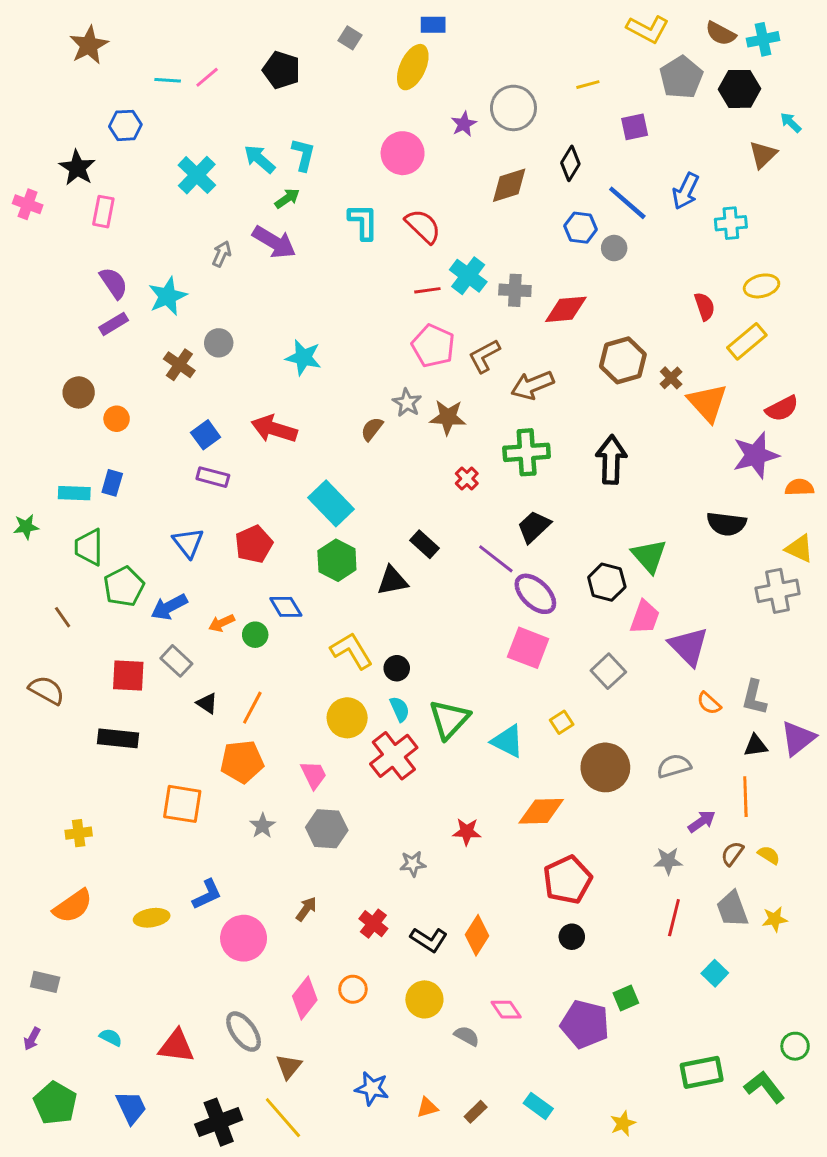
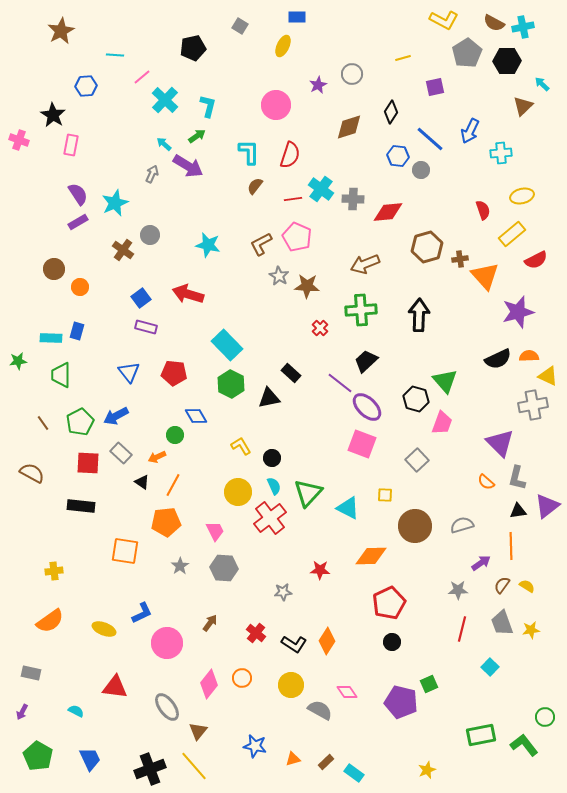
yellow ellipse: (413, 67) -> (283, 46), size x0.7
black pentagon: (281, 70) -> (193, 48), turned -30
pink line: (207, 77) -> (142, 77), moved
gray circle: (513, 108) -> (352, 74), size x0.7
cyan arrow: (260, 159) -> (164, 144), moved, size x0.7
cyan cross: (197, 175) -> (165, 100), moved
red semicircle: (423, 226) -> (290, 155), turned 64
brown L-shape: (484, 356) -> (261, 244), moved
brown cross: (671, 378) -> (460, 259), turned 35
red semicircle: (782, 409) -> (536, 260), moved
brown semicircle: (372, 429) -> (255, 186), moved
orange semicircle: (799, 487) -> (529, 356), moved
black semicircle: (726, 524) -> (498, 359), turned -32
red pentagon: (254, 544) -> (174, 373), turned 30
green pentagon: (124, 587) -> (80, 422), moved
orange arrow: (222, 623) -> (157, 457), moved
purple triangle: (689, 646) -> (500, 443), moved
yellow L-shape: (351, 651) -> (241, 446), size x0.7
yellow square: (562, 722) -> (385, 495), turned 35
yellow ellipse: (152, 918) -> (104, 629), turned 30
gray semicircle: (467, 1036) -> (320, 710), size x1.4
red triangle: (176, 1046) -> (115, 687), moved
cyan rectangle: (538, 1106) -> (354, 773), moved

